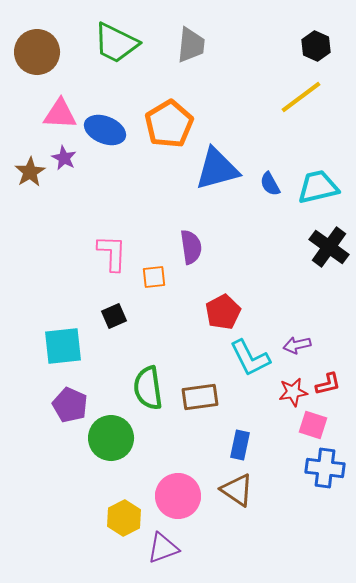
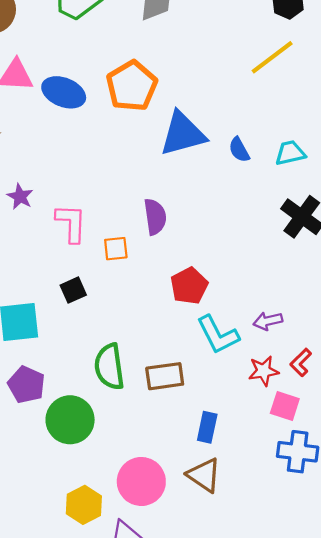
purple star: (64, 158) -> (20, 197), moved
cyan trapezoid: (318, 187) -> (290, 153), size x0.7
red L-shape: (328, 384) -> (301, 362), turned 148

